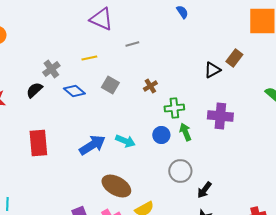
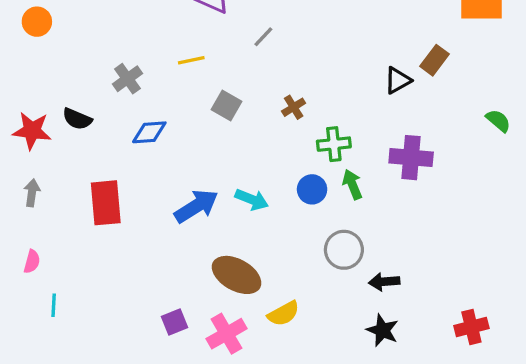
gray line: (132, 44) -> (263, 37), turned -32
black semicircle: (34, 90) -> (77, 119), moved, turned -114
blue diamond: (74, 91) -> (149, 132), moved, turned -45
black arrow: (204, 190) -> (384, 282), turned 48

